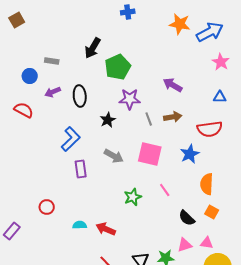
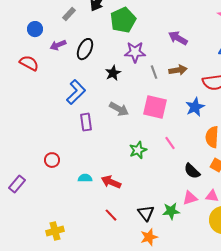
gray rectangle: (52, 61) -> (69, 14), moved, turned -56
black ellipse: (80, 96) -> (85, 49), turned 30

